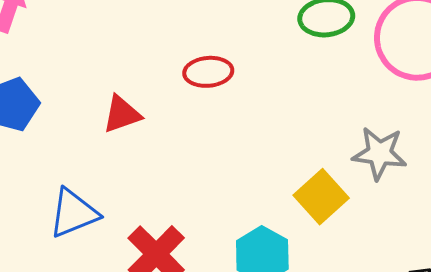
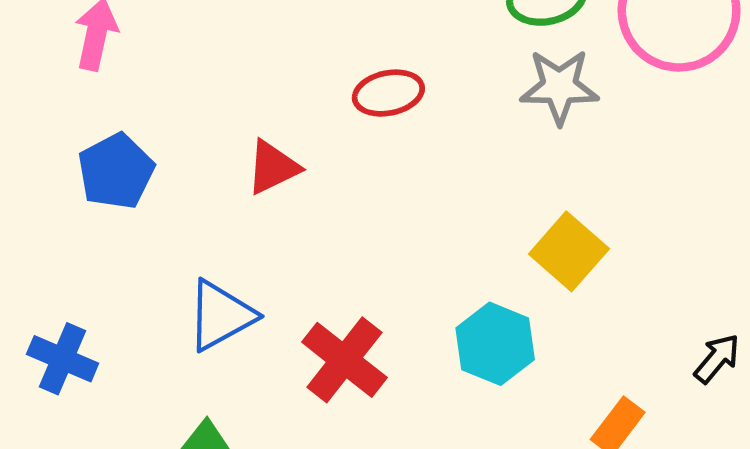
gray star: (380, 153) -> (559, 87), moved

